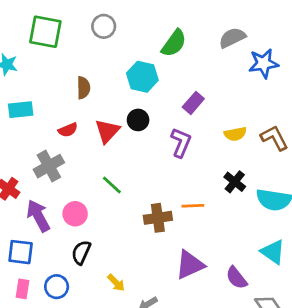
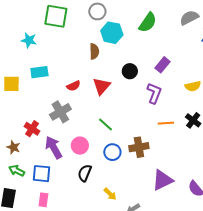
cyan hexagon: (142, 77) -> (112, 33), moved
brown semicircle: (83, 88) -> (94, 51), moved
black circle: (138, 120) -> (130, 71), moved
orange line: (193, 206) -> (166, 123), moved
blue circle: (57, 287) -> (112, 152), moved

